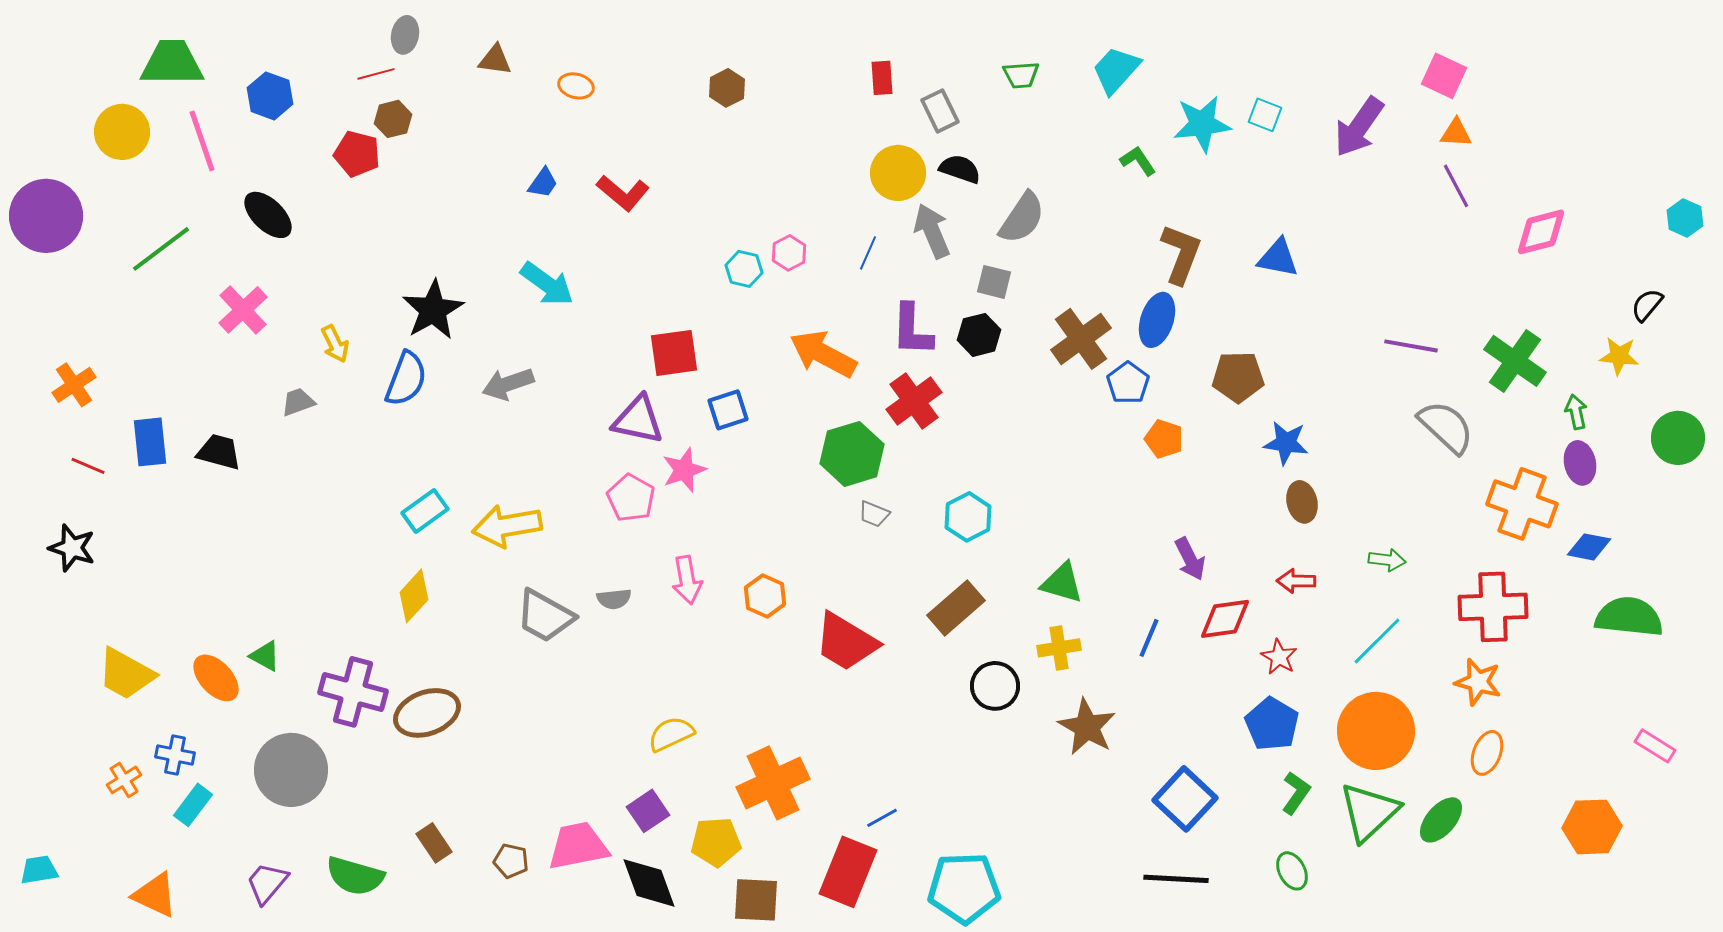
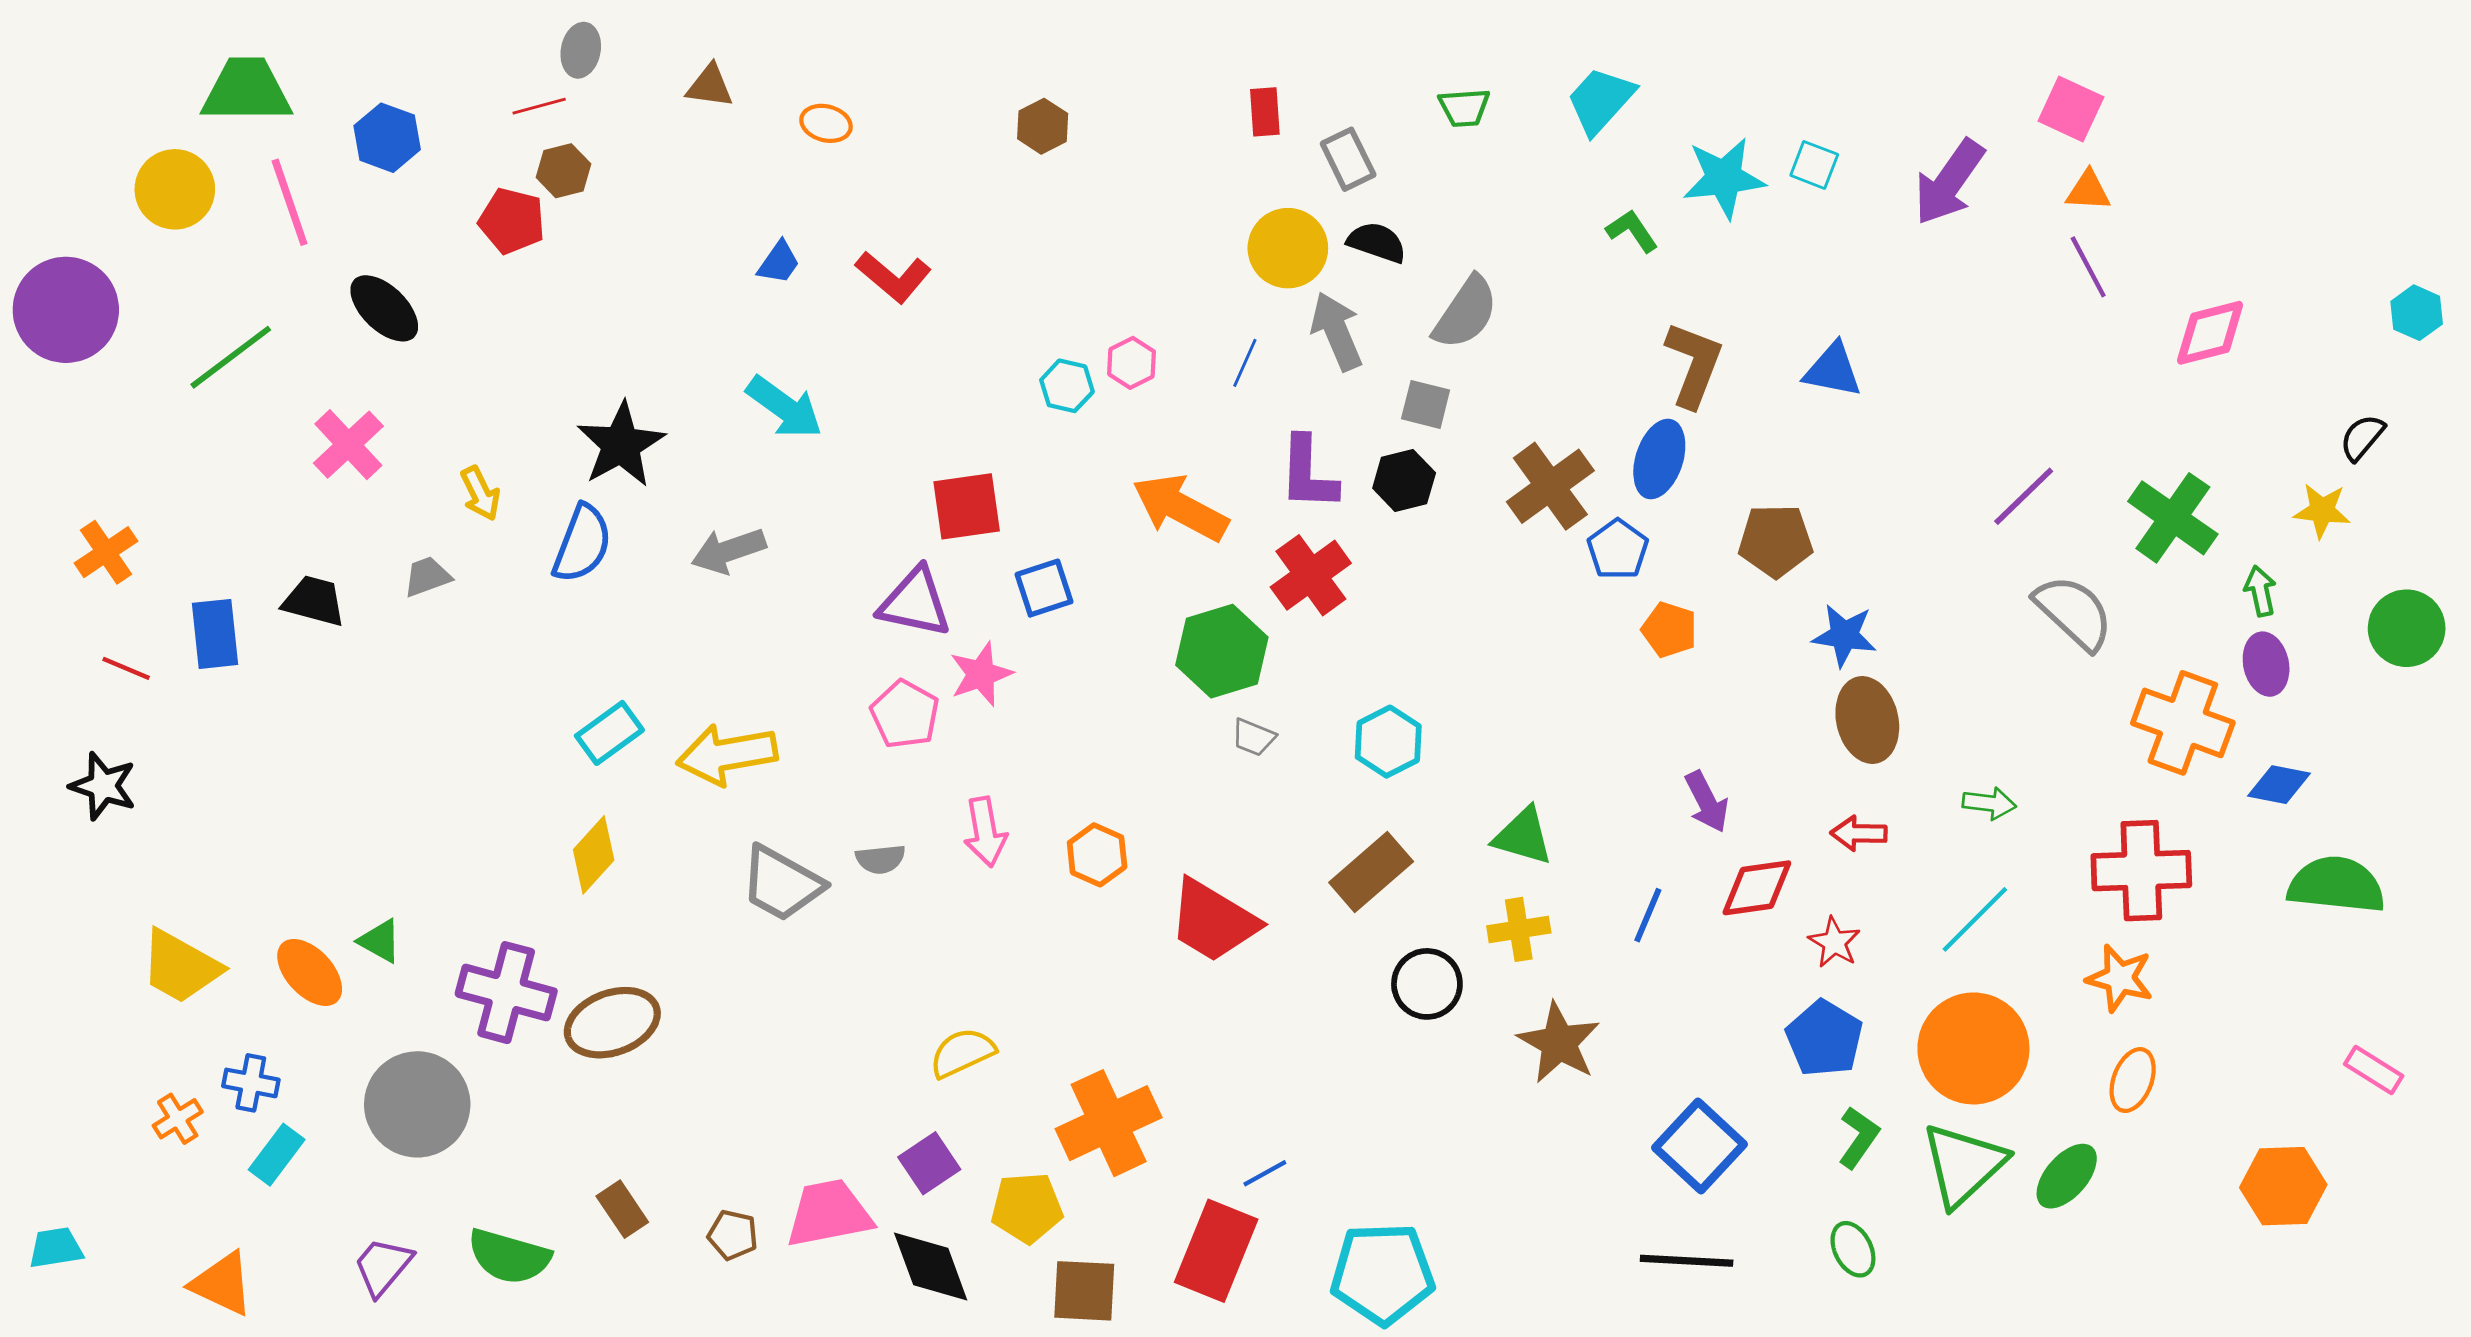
purple line: (1411, 346) -> (2024, 496), turned -54
black trapezoid: (219, 452) -> (314, 601), moved
brown ellipse: (1302, 502) -> (1867, 720), size x1.4

